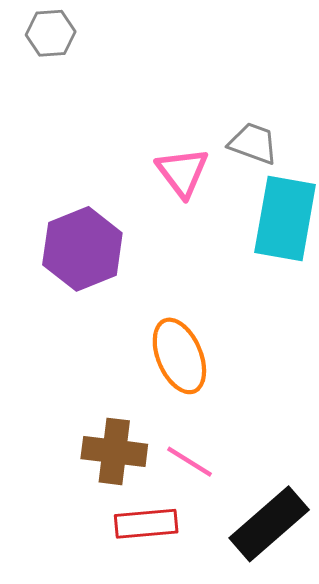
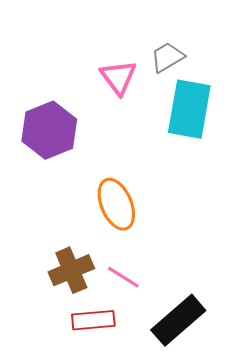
gray trapezoid: (253, 143) -> (167, 57), turned -51
brown cross: (114, 451) -> (71, 270), turned -30

